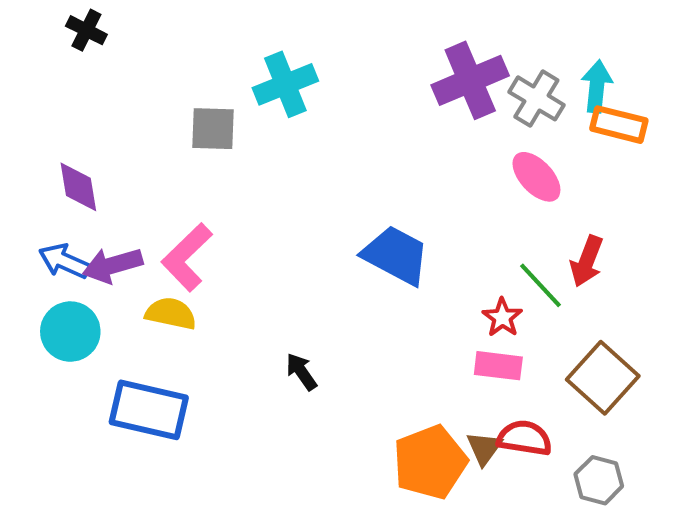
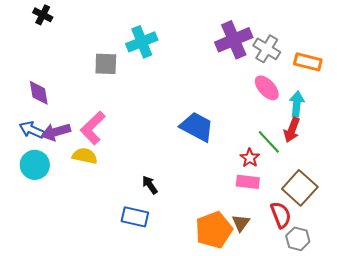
cyan arrow: (597, 86) -> (297, 104), moved
blue rectangle: (149, 410) -> (135, 217), moved, size x0.7
red semicircle: (524, 438) -> (281, 215), moved, turned 60

